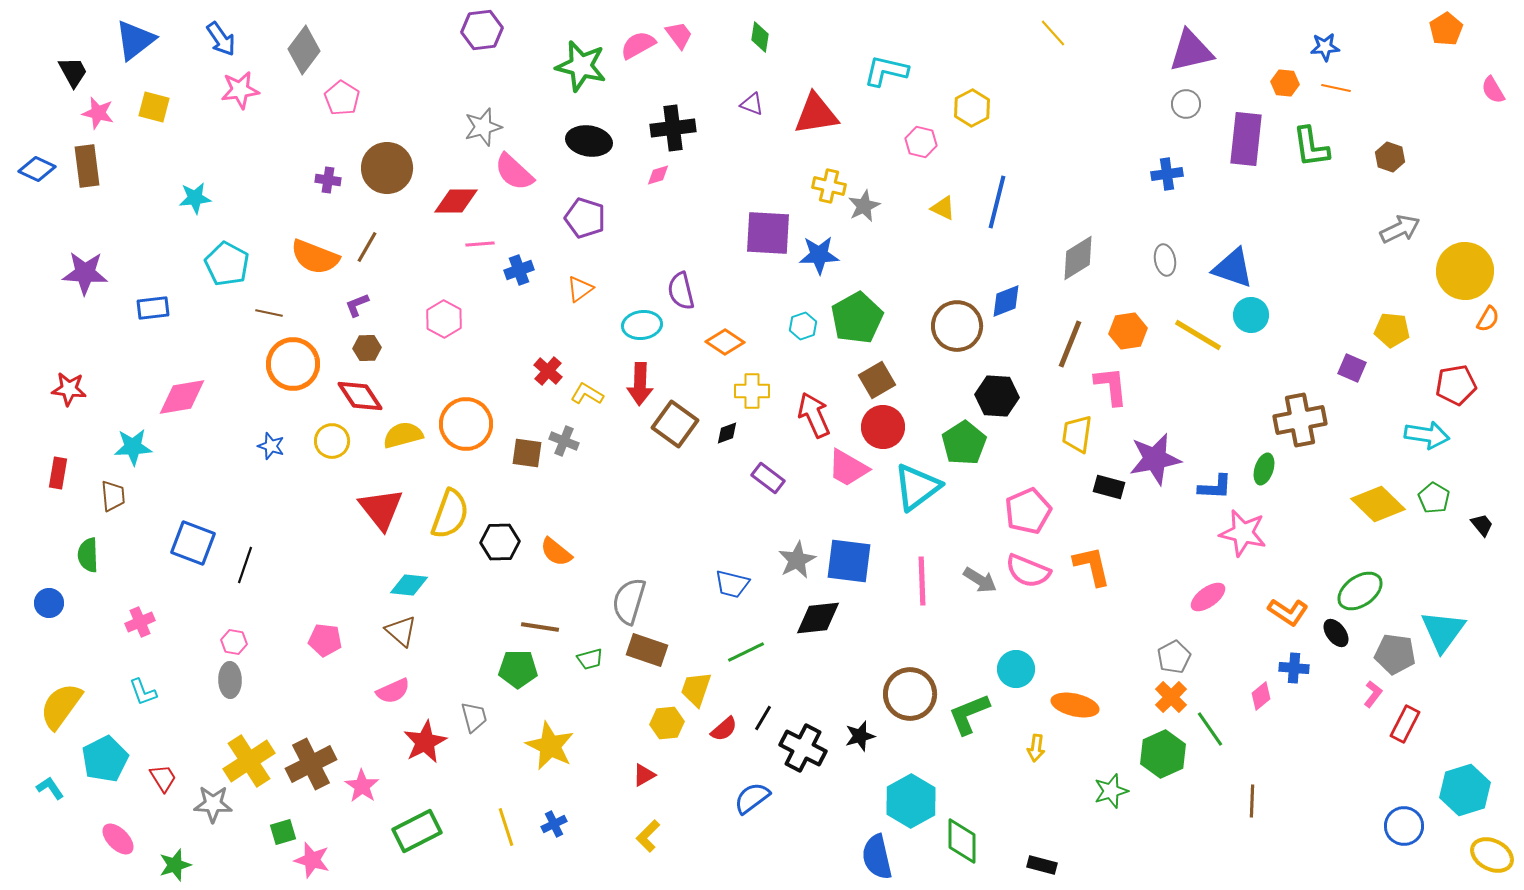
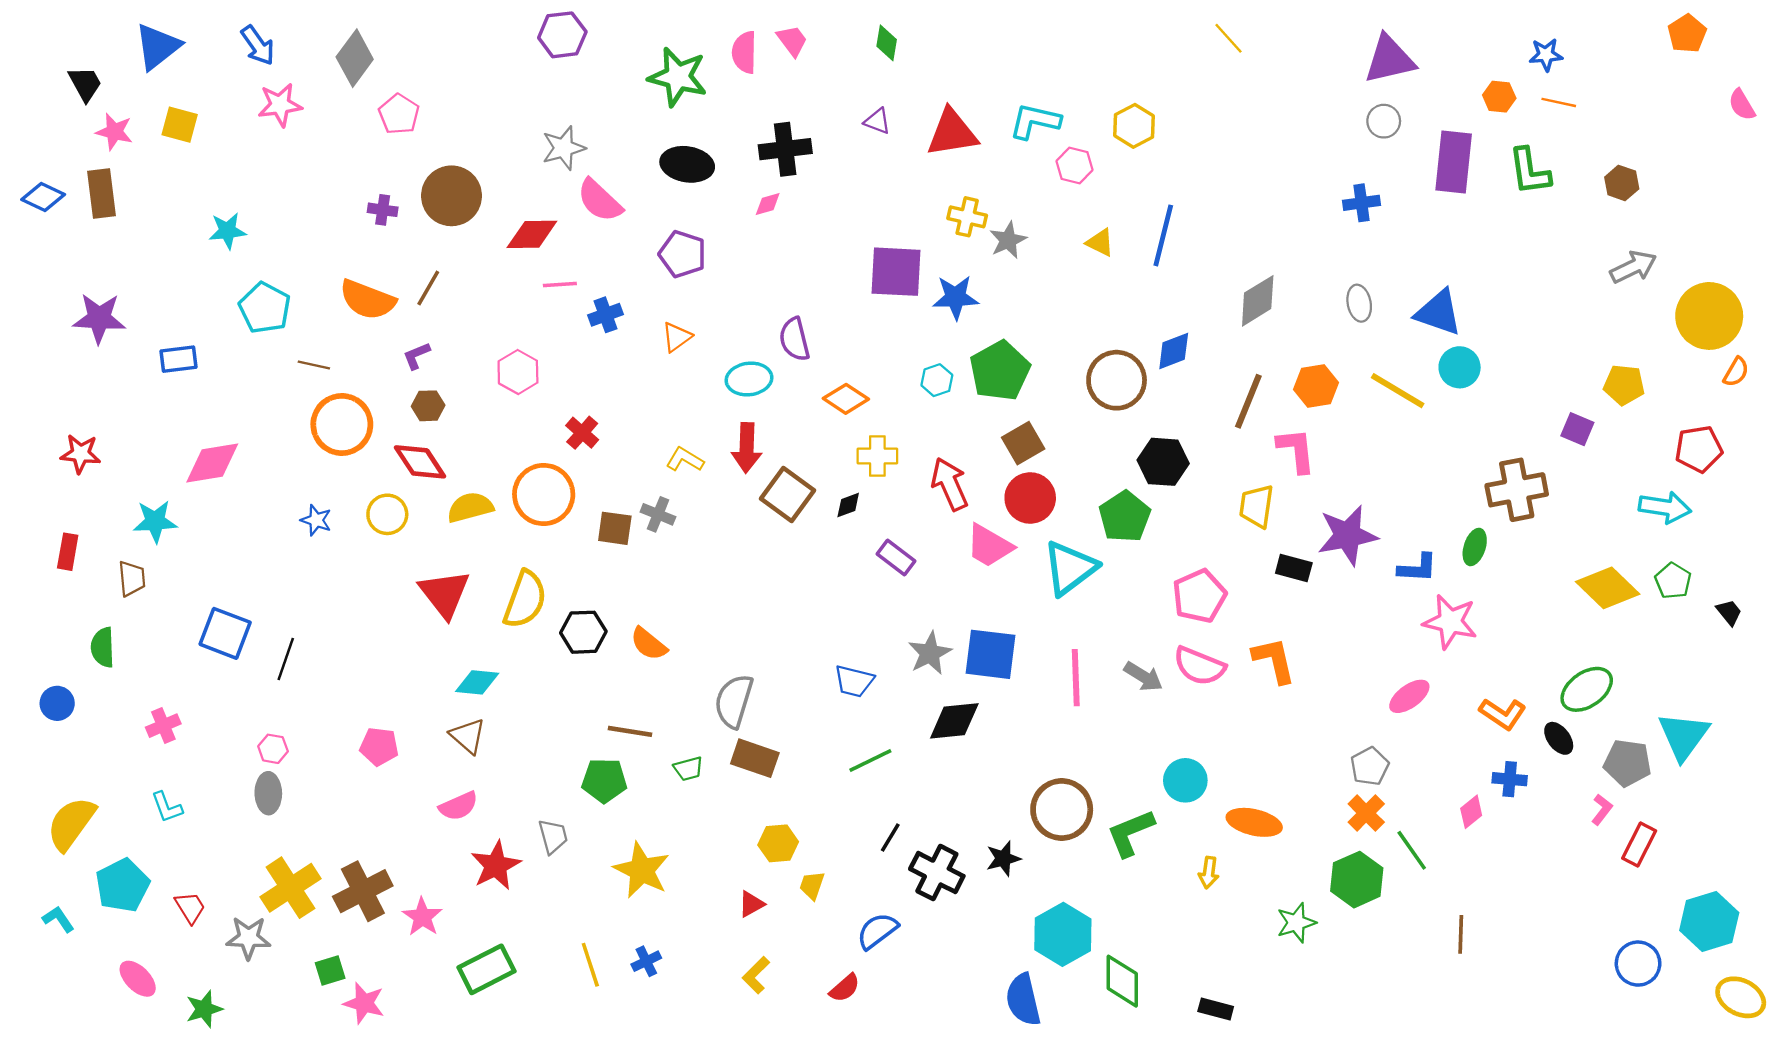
pink semicircle: (638, 45) -> (744, 52), turned -60
cyan L-shape: (886, 71) -> (1035, 121), moved
red cross: (548, 371) -> (582, 433), moved
yellow trapezoid: (696, 689) -> (812, 885), moved, size x0.7
red semicircle: (724, 729) -> (845, 988), moved

